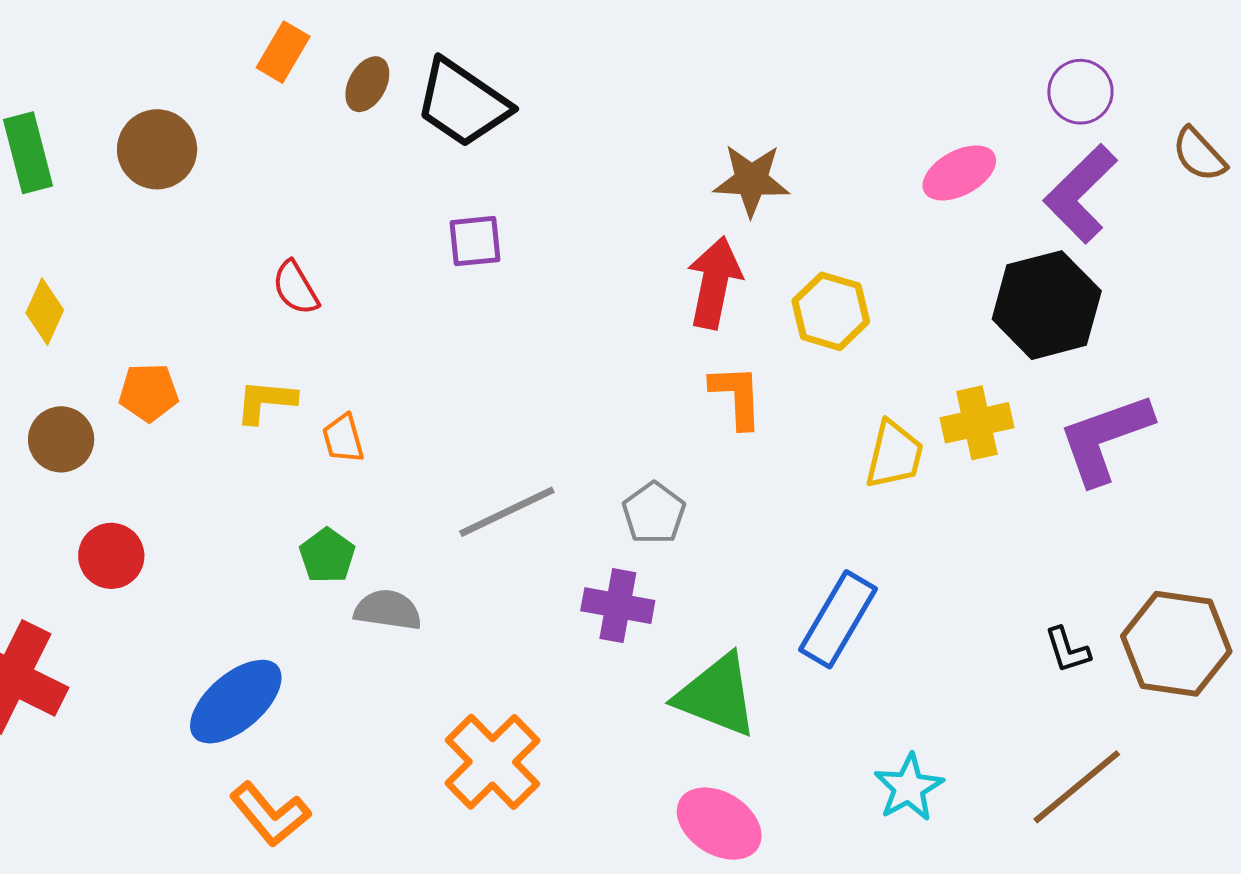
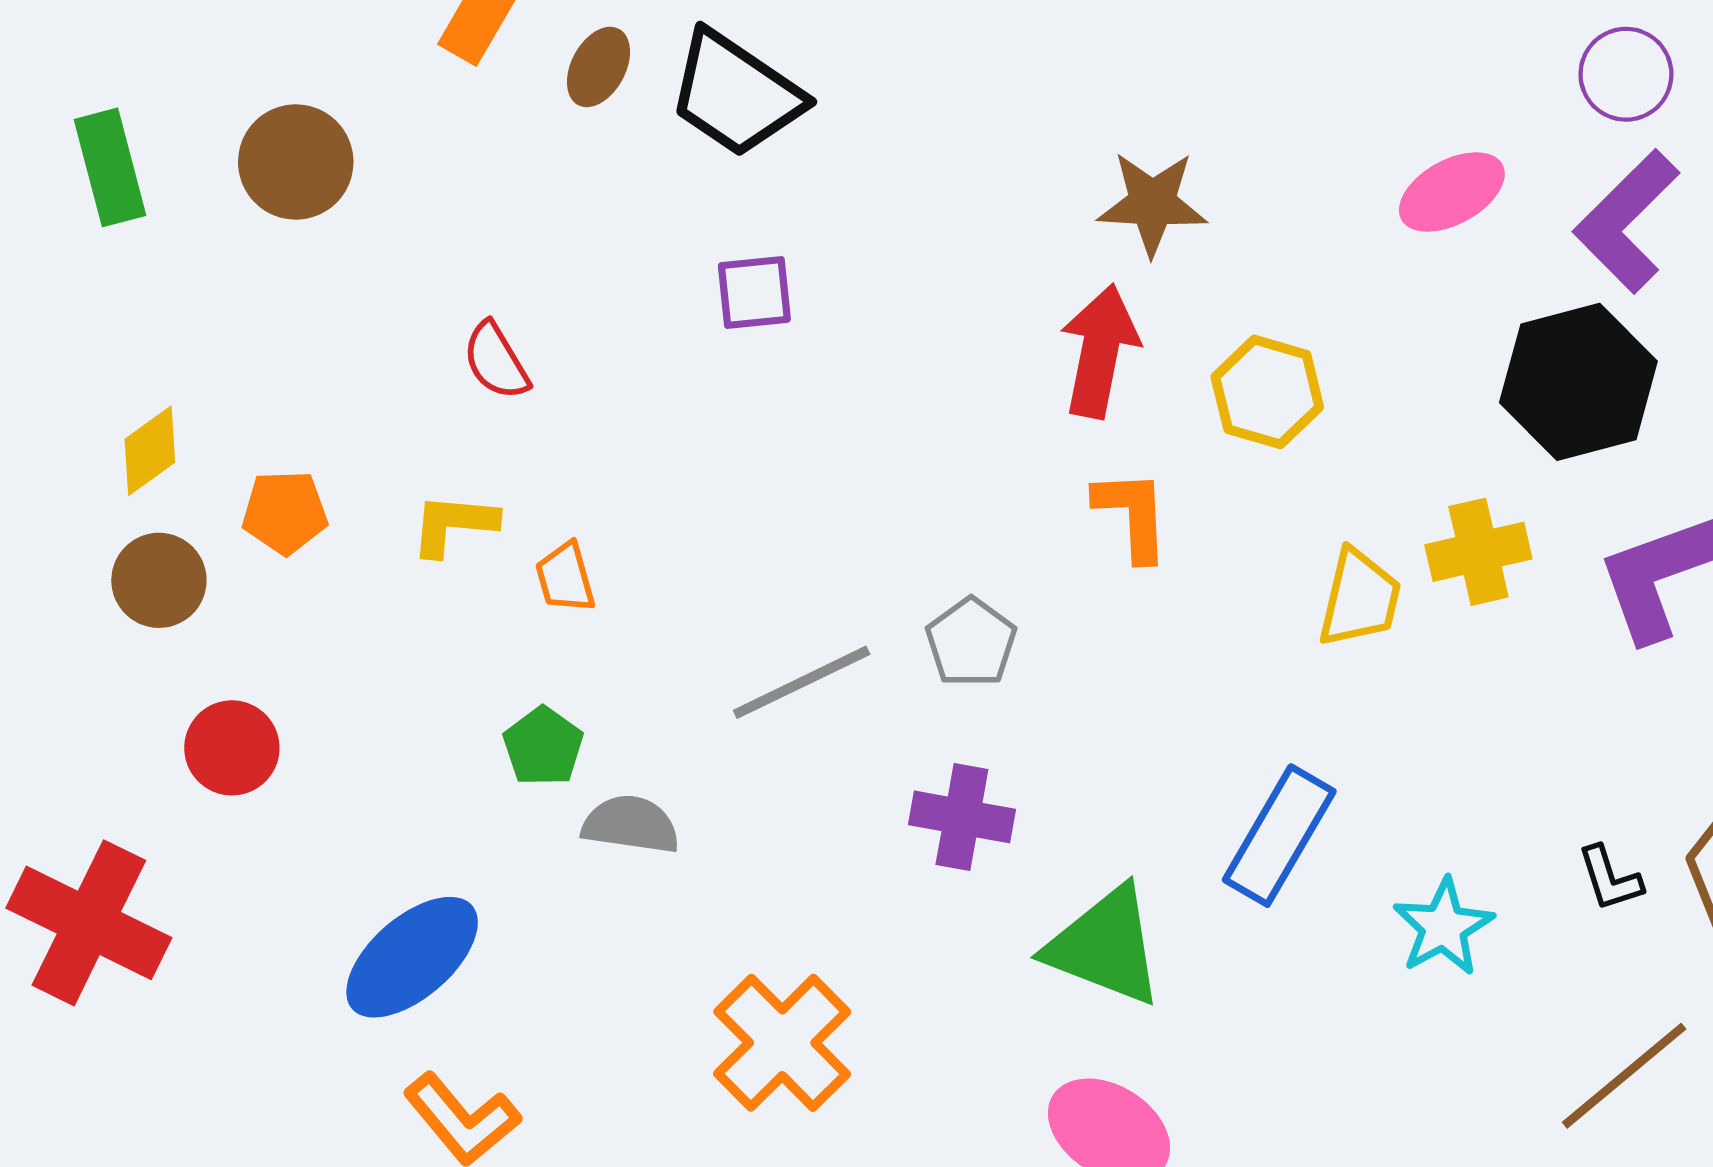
yellow diamond: (45, 312) -> (150, 451), moved, turned 30
gray pentagon: (654, 513) -> (971, 642), moved
cyan star: (909, 788) -> (1443, 927), moved

